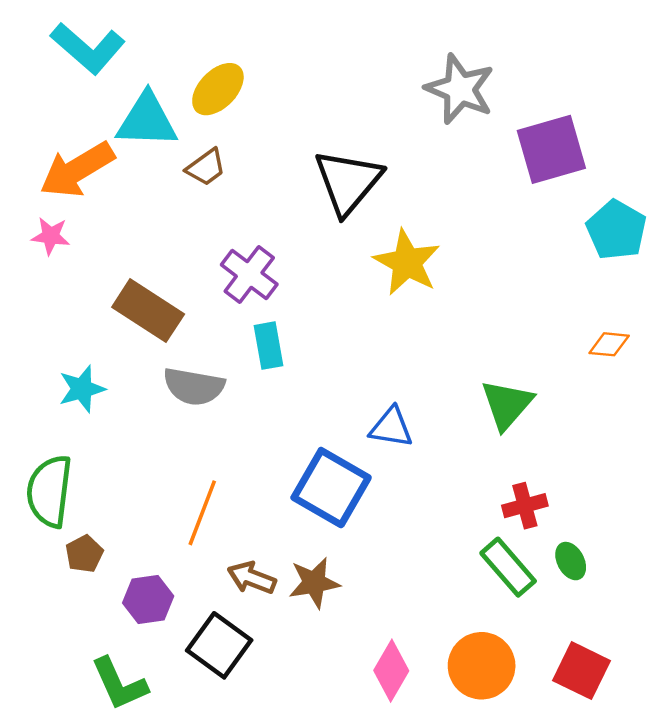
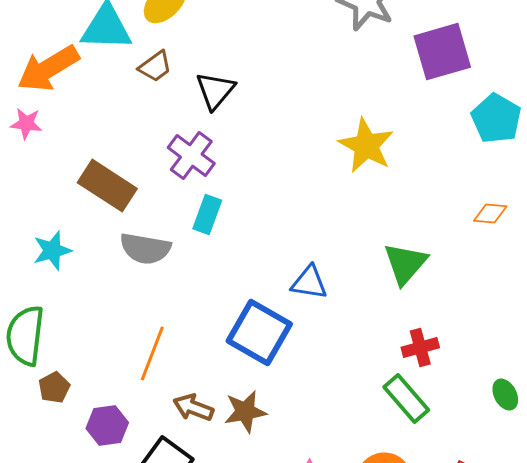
black triangle: (348, 182) -> (215, 91), moved, size x0.7
yellow star: (407, 262) -> (366, 146), moved
cyan rectangle: (268, 346) -> (207, 215), turned 30
green ellipse: (571, 561) -> (505, 395), moved

